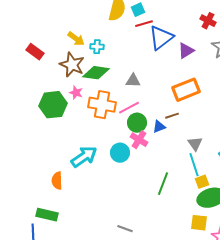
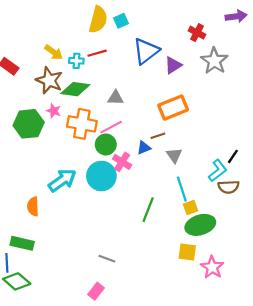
red line: (144, 24) -> (97, 53), moved
green circle: (137, 123) -> (106, 144), moved
gray triangle: (195, 144) -> (174, 155), moved
cyan circle: (120, 153) -> (101, 176), size x1.4

